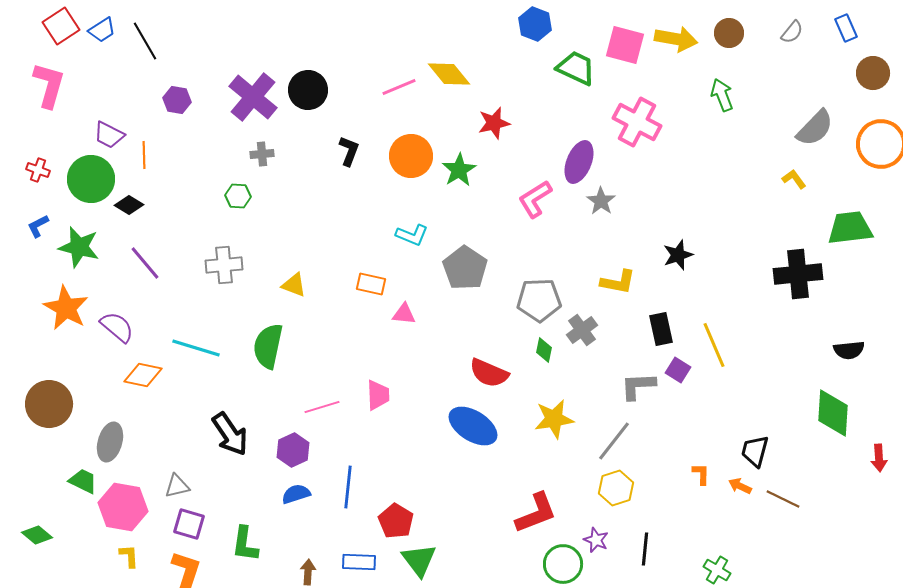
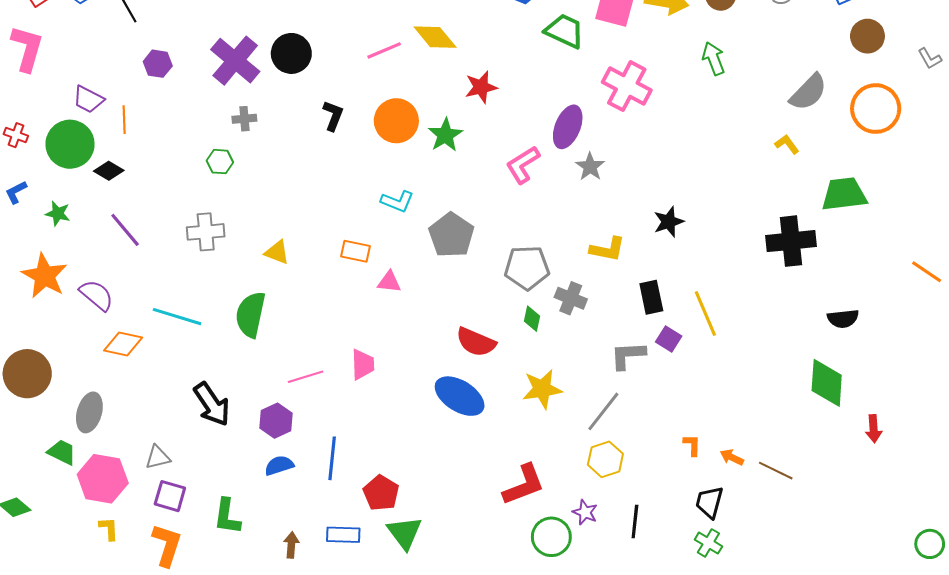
green star: (79, 247) -> (58, 214), size x0.6
gray cross: (582, 330) -> (571, 298), turned -32
black trapezoid: (755, 451) -> (709, 502), moved

